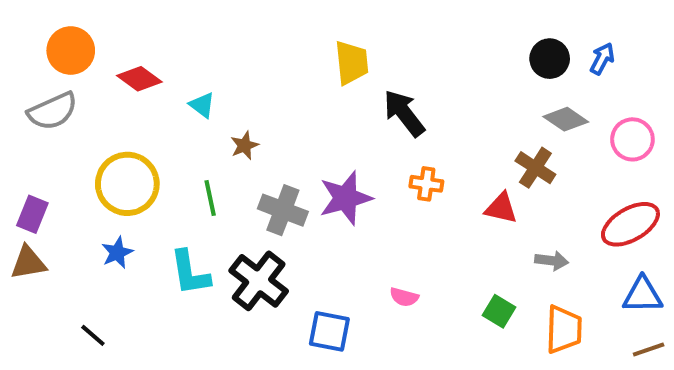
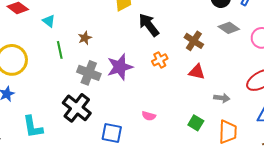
brown star: (244, 145) -> (85, 38), moved
brown cross: (535, 168) -> (194, 41), moved
orange cross: (426, 184) -> (160, 60), turned -35
green line: (210, 198) -> (60, 50), moved
cyan L-shape: (190, 273) -> (33, 127), moved

